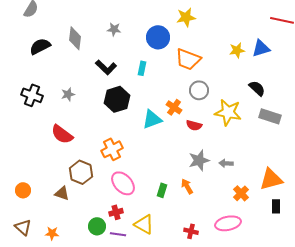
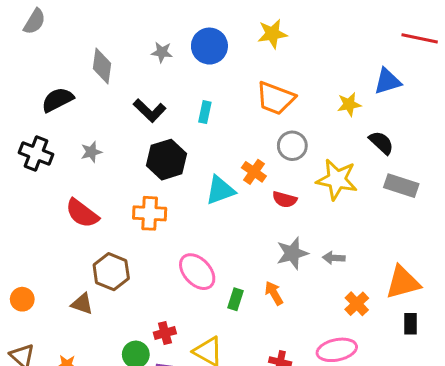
blue circle: (158, 37) -> (209, 46), moved
black semicircle: (40, 46) -> (58, 100), moved
yellow star: (237, 50) -> (349, 104), moved
orange cross: (112, 149) -> (150, 213), moved, turned 30
pink ellipse: (123, 183) -> (197, 272), moved

